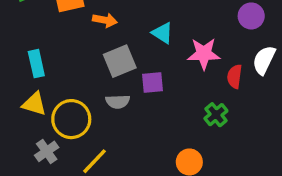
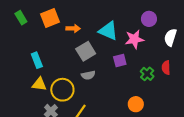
purple circle: (251, 16) -> (149, 19), moved
cyan triangle: (162, 33) -> (108, 31), size x1.5
red semicircle: (235, 76) -> (166, 68), moved
purple square: (152, 82) -> (120, 61), moved

